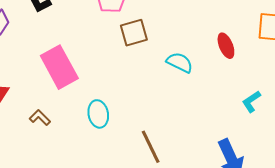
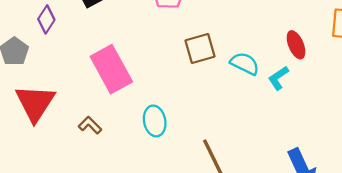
brown square: (134, 33) -> (200, 49), moved
cyan L-shape: (251, 101) -> (278, 78), moved

